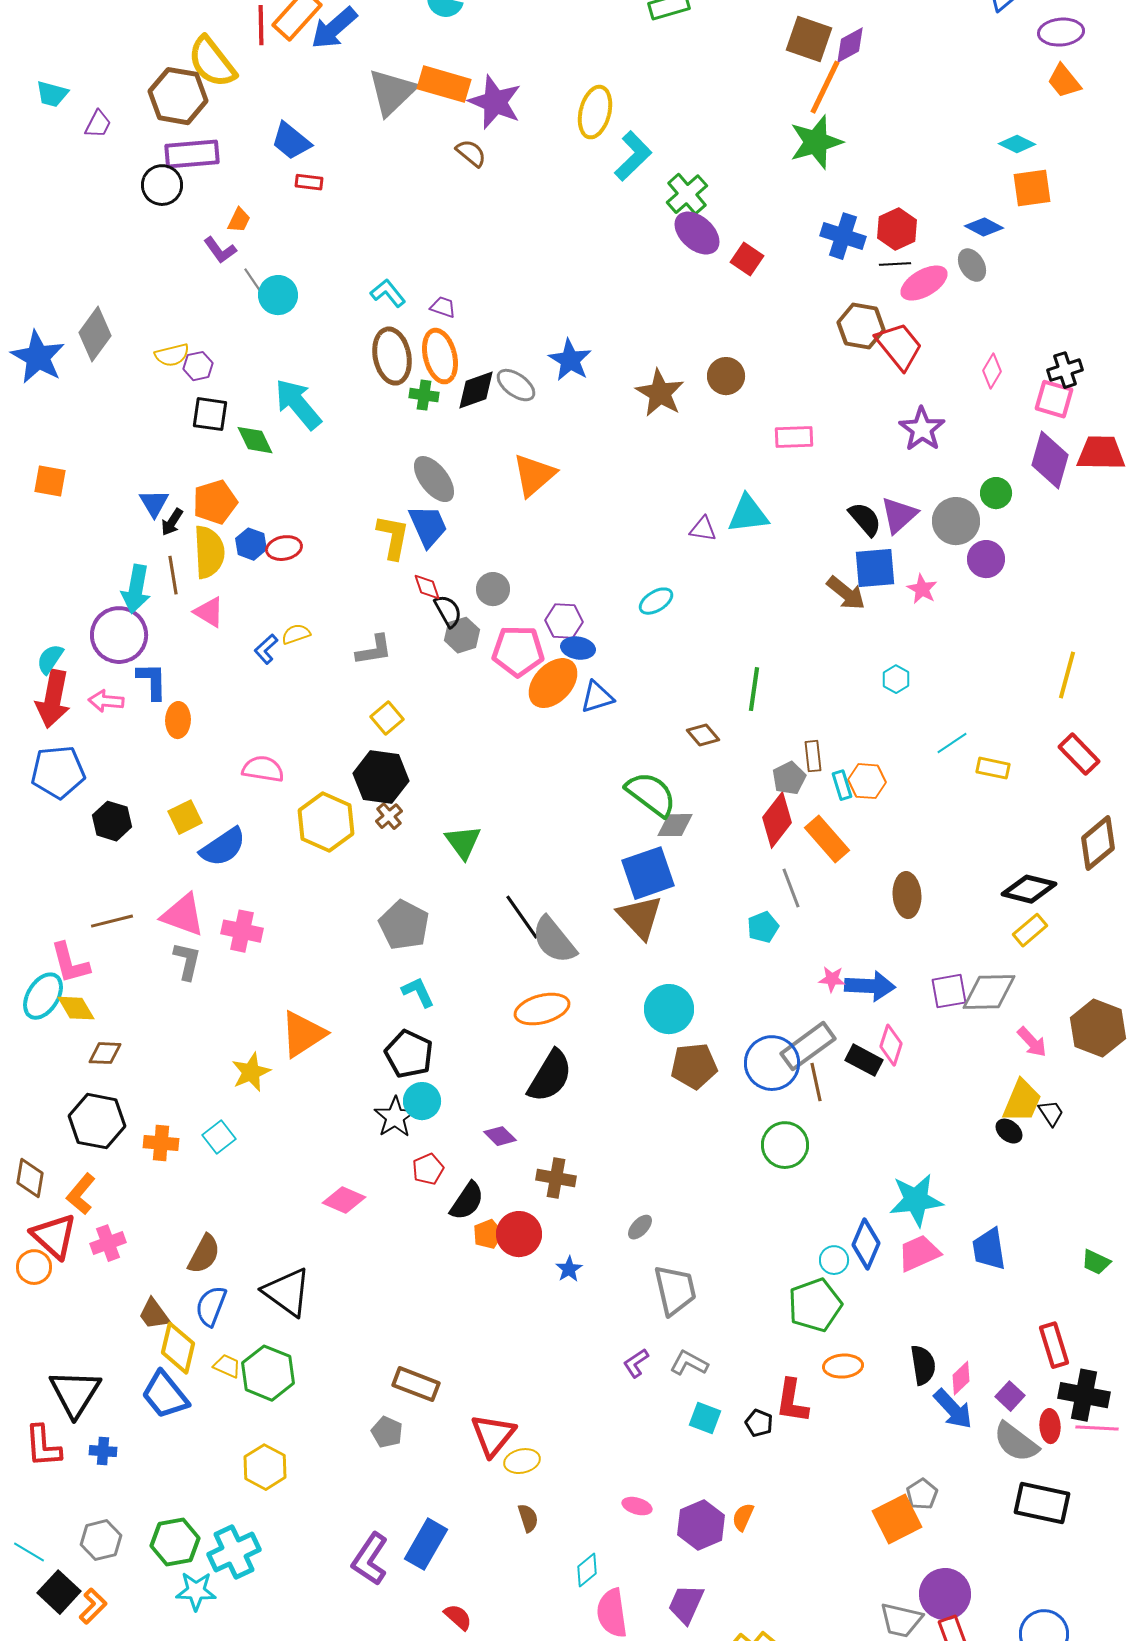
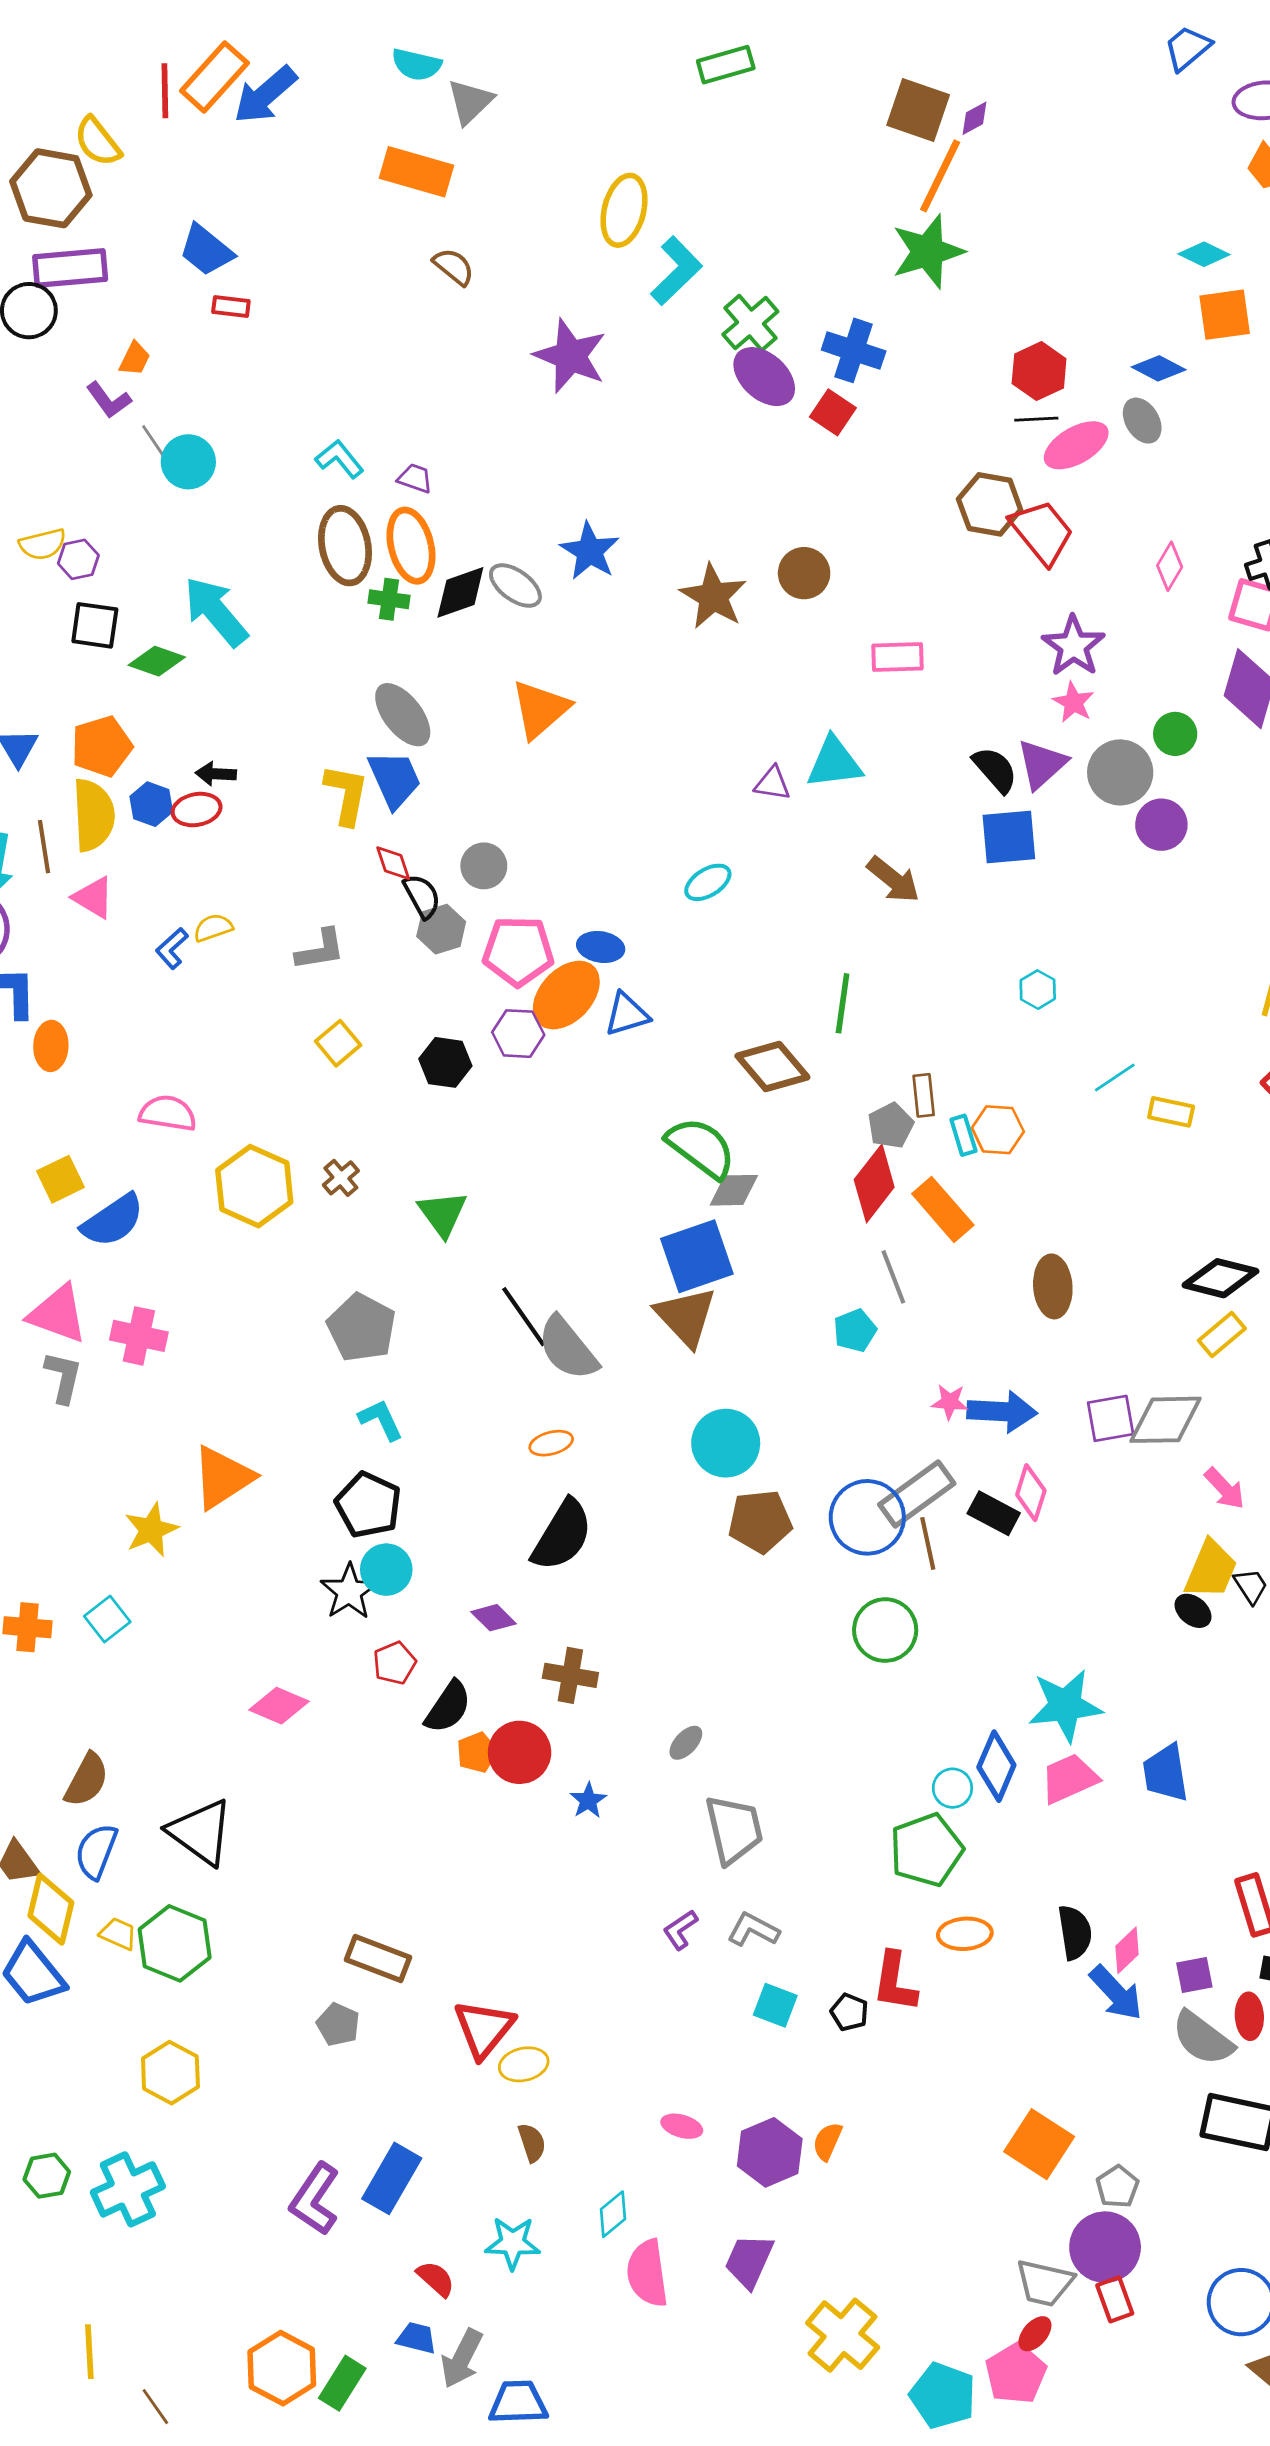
purple diamond: (850, 45) -> (974, 118), size x0.7
yellow semicircle: (212, 62) -> (98, 142), size x0.7
gray triangle: (392, 92) -> (470, 102), moved, size x0.7
purple star: (495, 102) -> (570, 356), moved
blue cross: (843, 236) -> (854, 350), moved
green diamond: (255, 440) -> (157, 661), turned -45
black arrow: (172, 522) -> (216, 774), moved, turned 60
pink star: (922, 589) -> (1073, 702), moved
brown arrow: (846, 593) -> (893, 880), moved
purple hexagon: (564, 621) -> (518, 1034), moved
brown diamond: (703, 735) -> (772, 1067), size x1.6
black hexagon: (381, 777) -> (445, 1062), moved, size x0.7
orange ellipse: (542, 1009) -> (551, 1443), size x0.6
purple square: (1010, 1396) -> (1194, 1975), turned 36
gray pentagon: (922, 1494) -> (1117, 2187), moved
orange square: (897, 1519) -> (1039, 2144), turned -30
green hexagon: (175, 1542) -> (47, 2176), size x0.7
cyan star: (196, 1591) -> (513, 2243), moved

